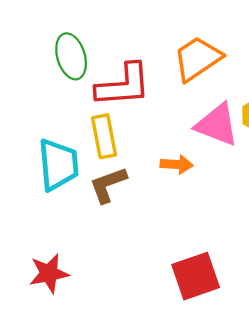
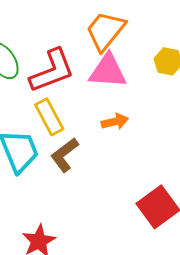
pink triangle: (217, 125) -> (108, 71), moved

